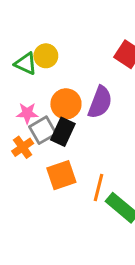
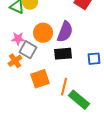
gray square: (43, 130) -> (28, 50), turned -30
black rectangle: (63, 132) -> (63, 54), moved, turned 60

